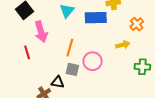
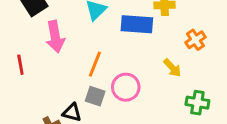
yellow arrow: (123, 45) -> (172, 68), turned 56
red line: (27, 52) -> (20, 65), moved

